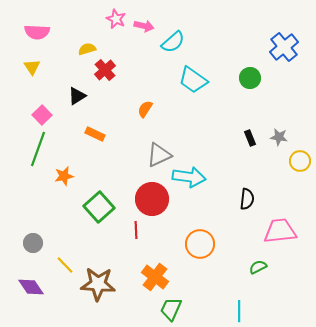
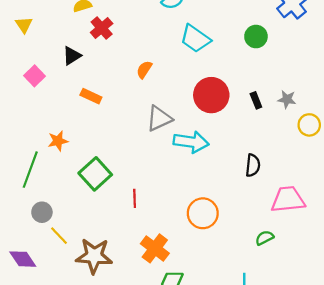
green line: (38, 149) -> (30, 170), moved
red circle: (152, 199) -> (211, 95), moved
gray circle: (33, 243) -> (42, 212), moved

